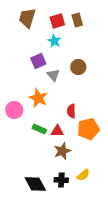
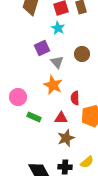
orange star: (38, 98) -> (53, 85), moved
green rectangle: (39, 129) -> (34, 117), moved

